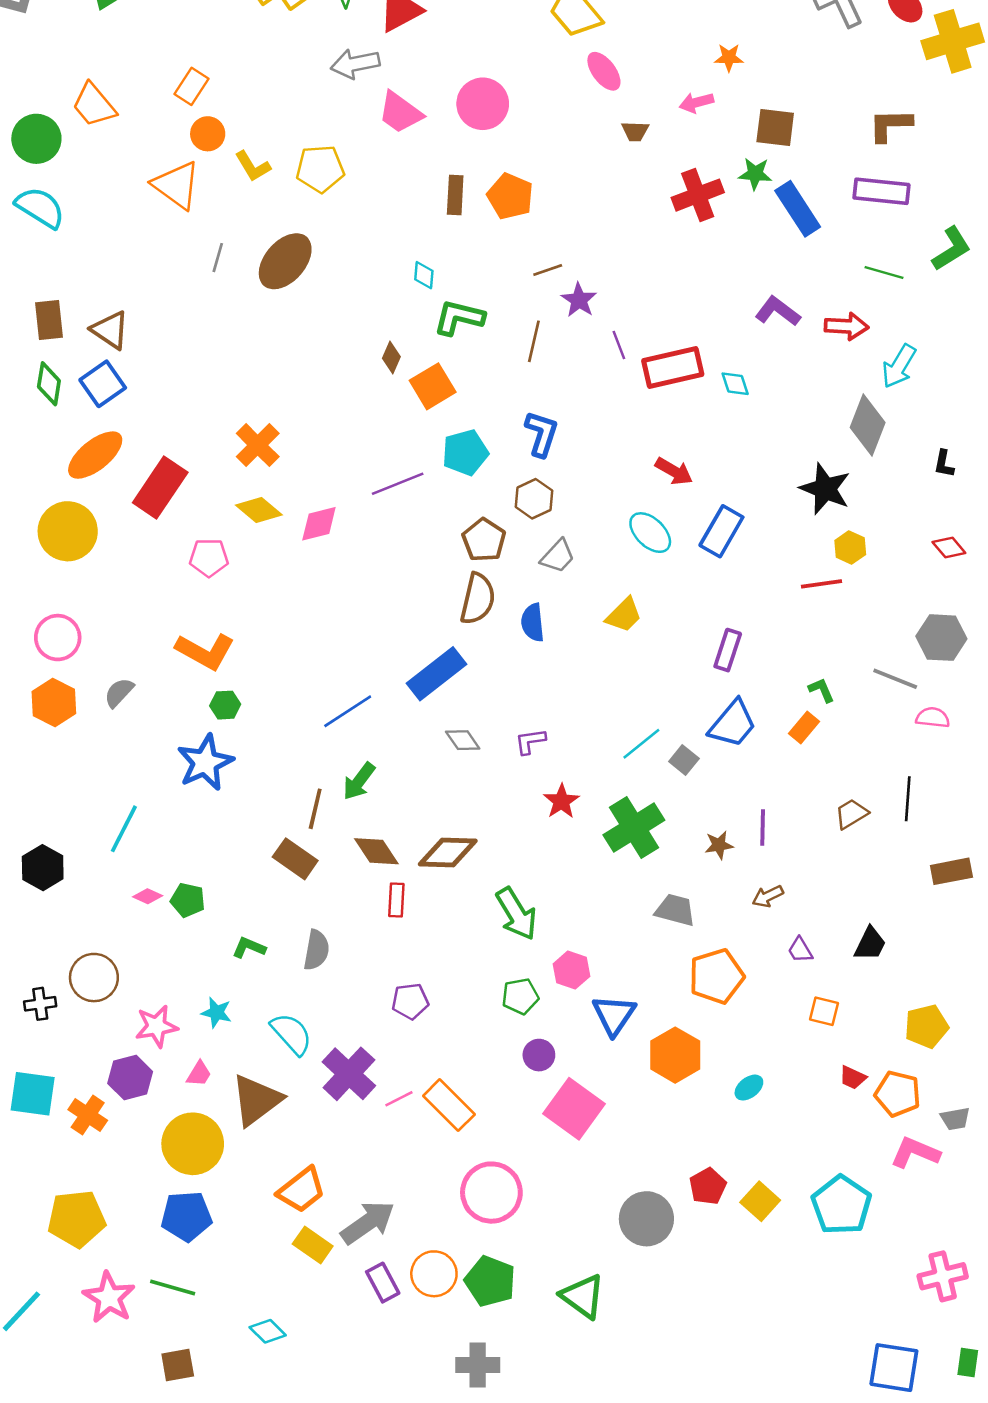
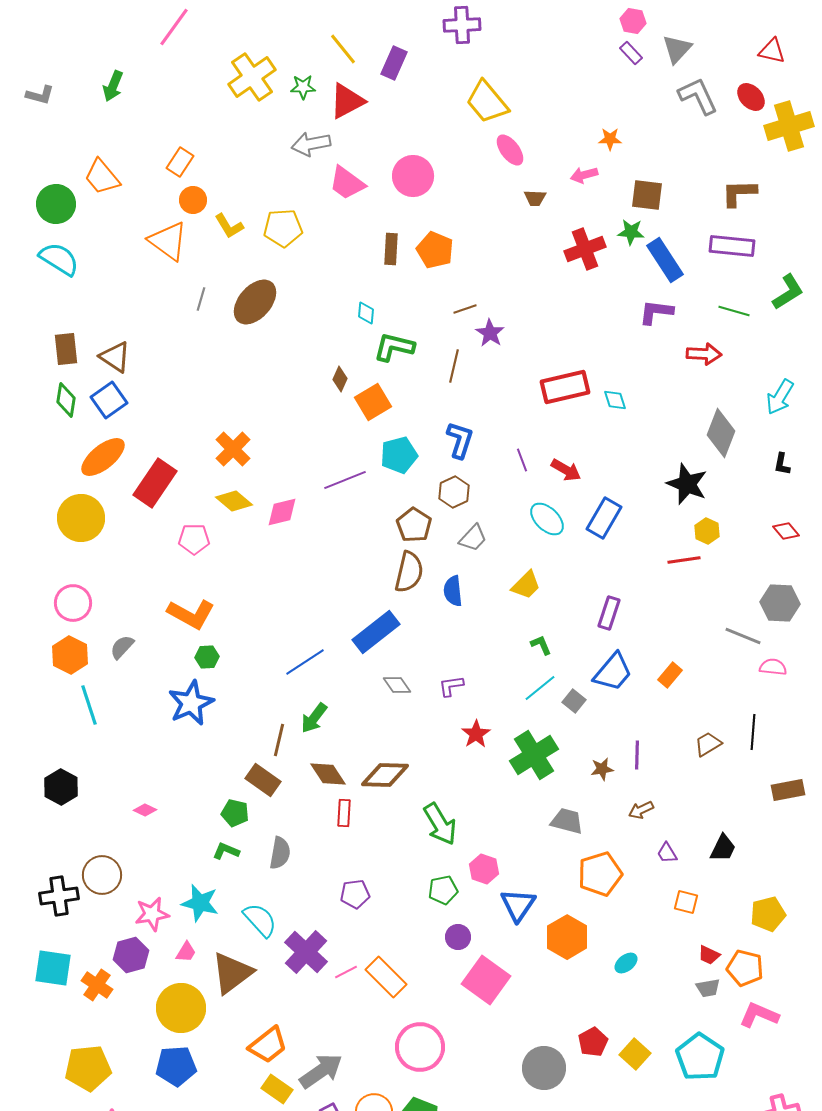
purple L-shape: (778, 311) -> (656, 312), moved, turned -30
purple line: (619, 345) -> (522, 460), moved
cyan arrow: (899, 366) -> (780, 397), moved
green L-shape: (821, 690) -> (541, 645), moved
cyan line: (124, 829) -> (89, 705), moved, turned -45
green pentagon: (188, 900) -> (235, 813), moved
black cross: (40, 1004) -> (59, 896), size x1.5
cyan star: (216, 1013) -> (200, 903), size x1.5
gray trapezoid: (955, 1119) -> (708, 988), moved

